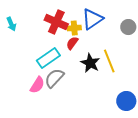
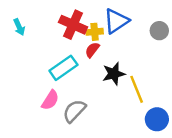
yellow line: (109, 61) -> (137, 89), moved
black star: (90, 63) -> (114, 74), turned 30
gray semicircle: (54, 78) -> (74, 111), moved

